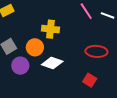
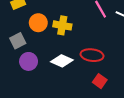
orange circle: (35, 47) -> (38, 23), moved
red ellipse: (96, 51) -> (92, 55), moved

